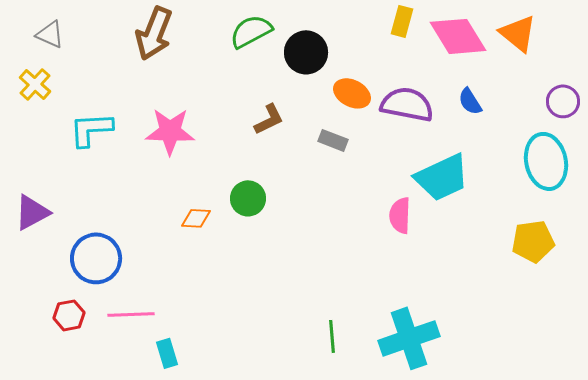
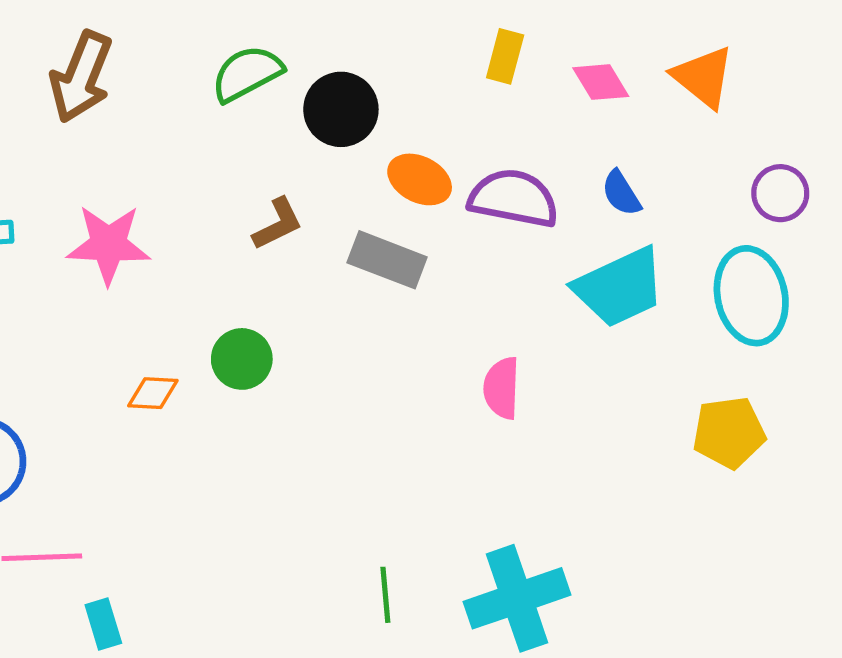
pink diamond: (458, 36) -> (601, 82), size x0.6
gray rectangle: (333, 140) -> (387, 260), size x1.5
cyan trapezoid: (442, 177) -> (620, 287), moved

